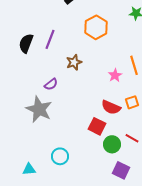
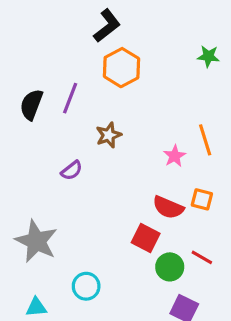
orange hexagon: (96, 27) -> (121, 68), moved
orange square: (132, 102) -> (202, 199), turned 32
gray star: (39, 109) -> (36, 241), moved

